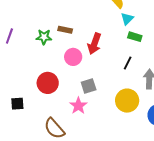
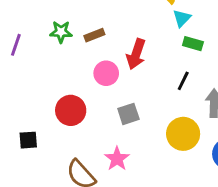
brown rectangle: (65, 30) -> (94, 35), turned -32
green star: (44, 37) -> (61, 32), moved
pink star: (78, 106) -> (117, 159), moved

